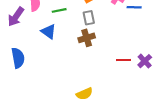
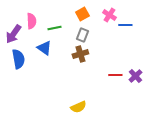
gray rectangle: (89, 18) -> (82, 35), turned 32
blue semicircle: (18, 58) -> (18, 59), moved

